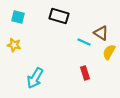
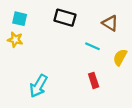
brown triangle: (101, 33) -> (110, 23), moved
yellow star: (14, 45) -> (15, 40), moved

